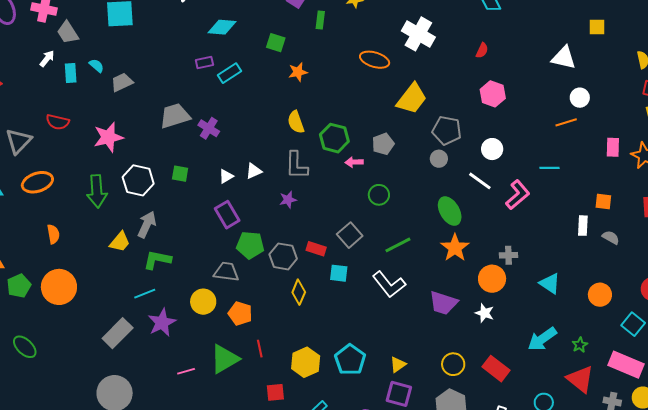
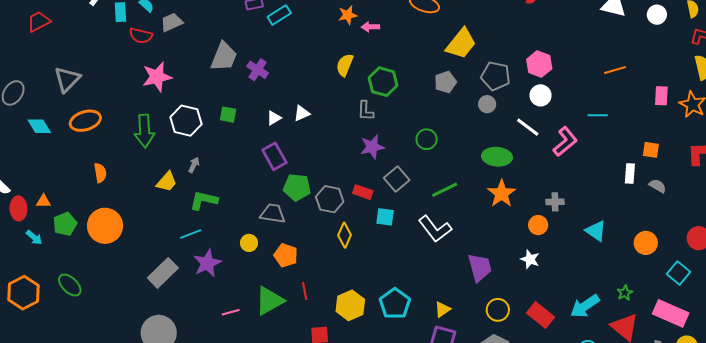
pink hexagon: (493, 94) -> (539, 64), moved
white circle: (580, 98) -> (657, 15), moved
gray trapezoid: (175, 116) -> (224, 57), turned 128
red semicircle: (58, 122) -> (141, 36), moved
yellow semicircle: (296, 122) -> (345, 65), turned 40
gray pentagon: (383, 144) -> (445, 82), moved
pink arrow: (354, 162) -> (370, 27), moved
gray L-shape: (296, 165) -> (365, 111), moved, size x0.7
purple star: (288, 200) -> (372, 147), moved, size x1.4
green ellipse: (450, 211) -> (497, 157), turned -56
gray arrow: (147, 224) -> (194, 165), size x0.6
orange circle: (492, 279) -> (538, 225), size x0.7
yellow circle: (203, 302) -> (249, 243), size x0.7
purple trapezoid: (443, 303) -> (480, 267), moved, turned -124
cyan arrow: (542, 339) -> (585, 306), moved

